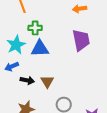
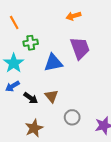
blue triangle: (40, 49) -> (53, 63), moved
black arrow: (27, 80) -> (31, 98), turned 32

